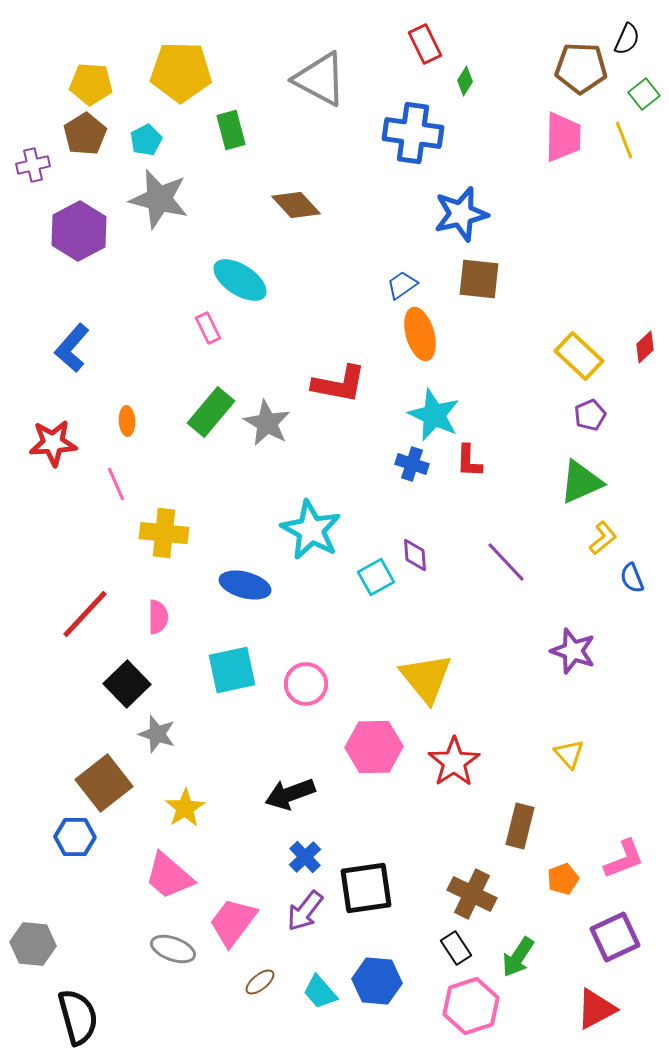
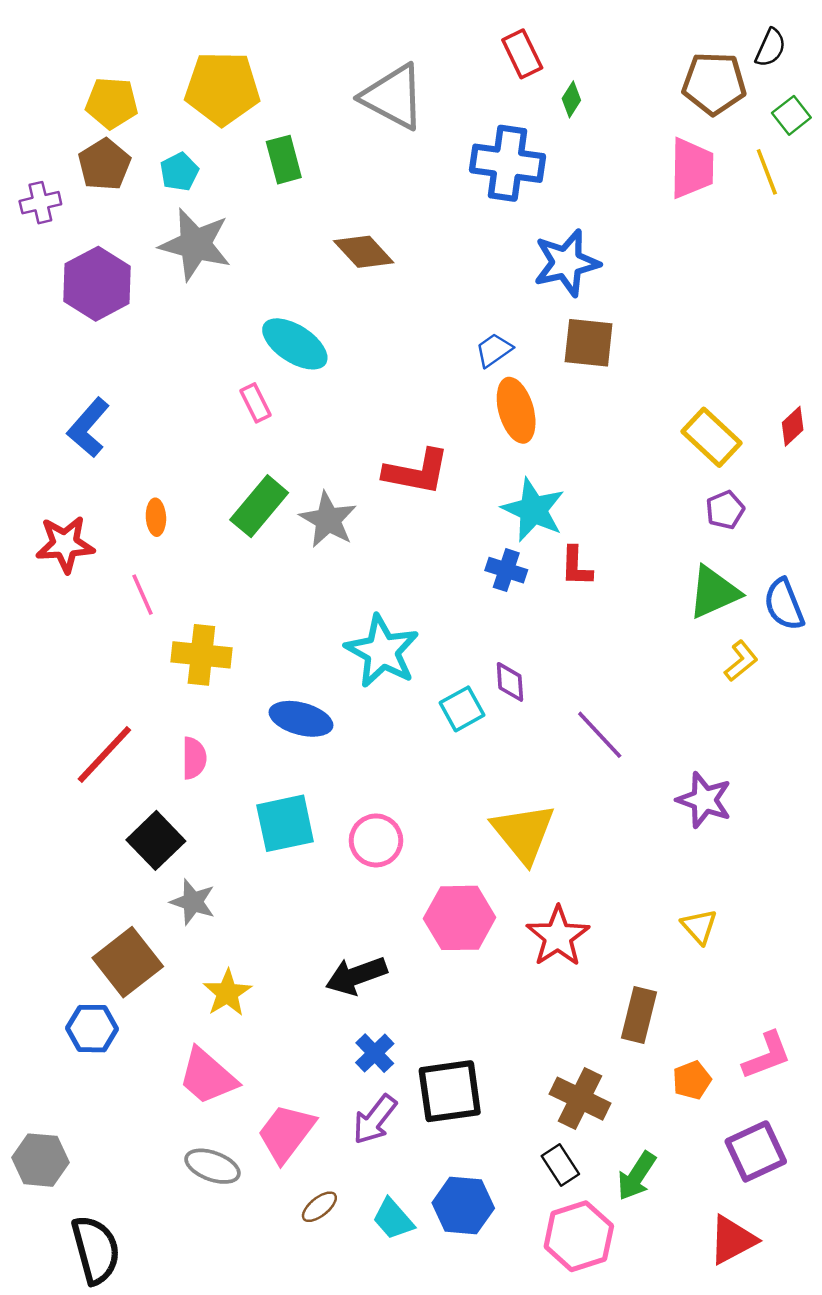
purple line: (506, 562) -> (600, 735), moved
blue semicircle: (632, 578) -> (784, 604), moved, size x1.4

